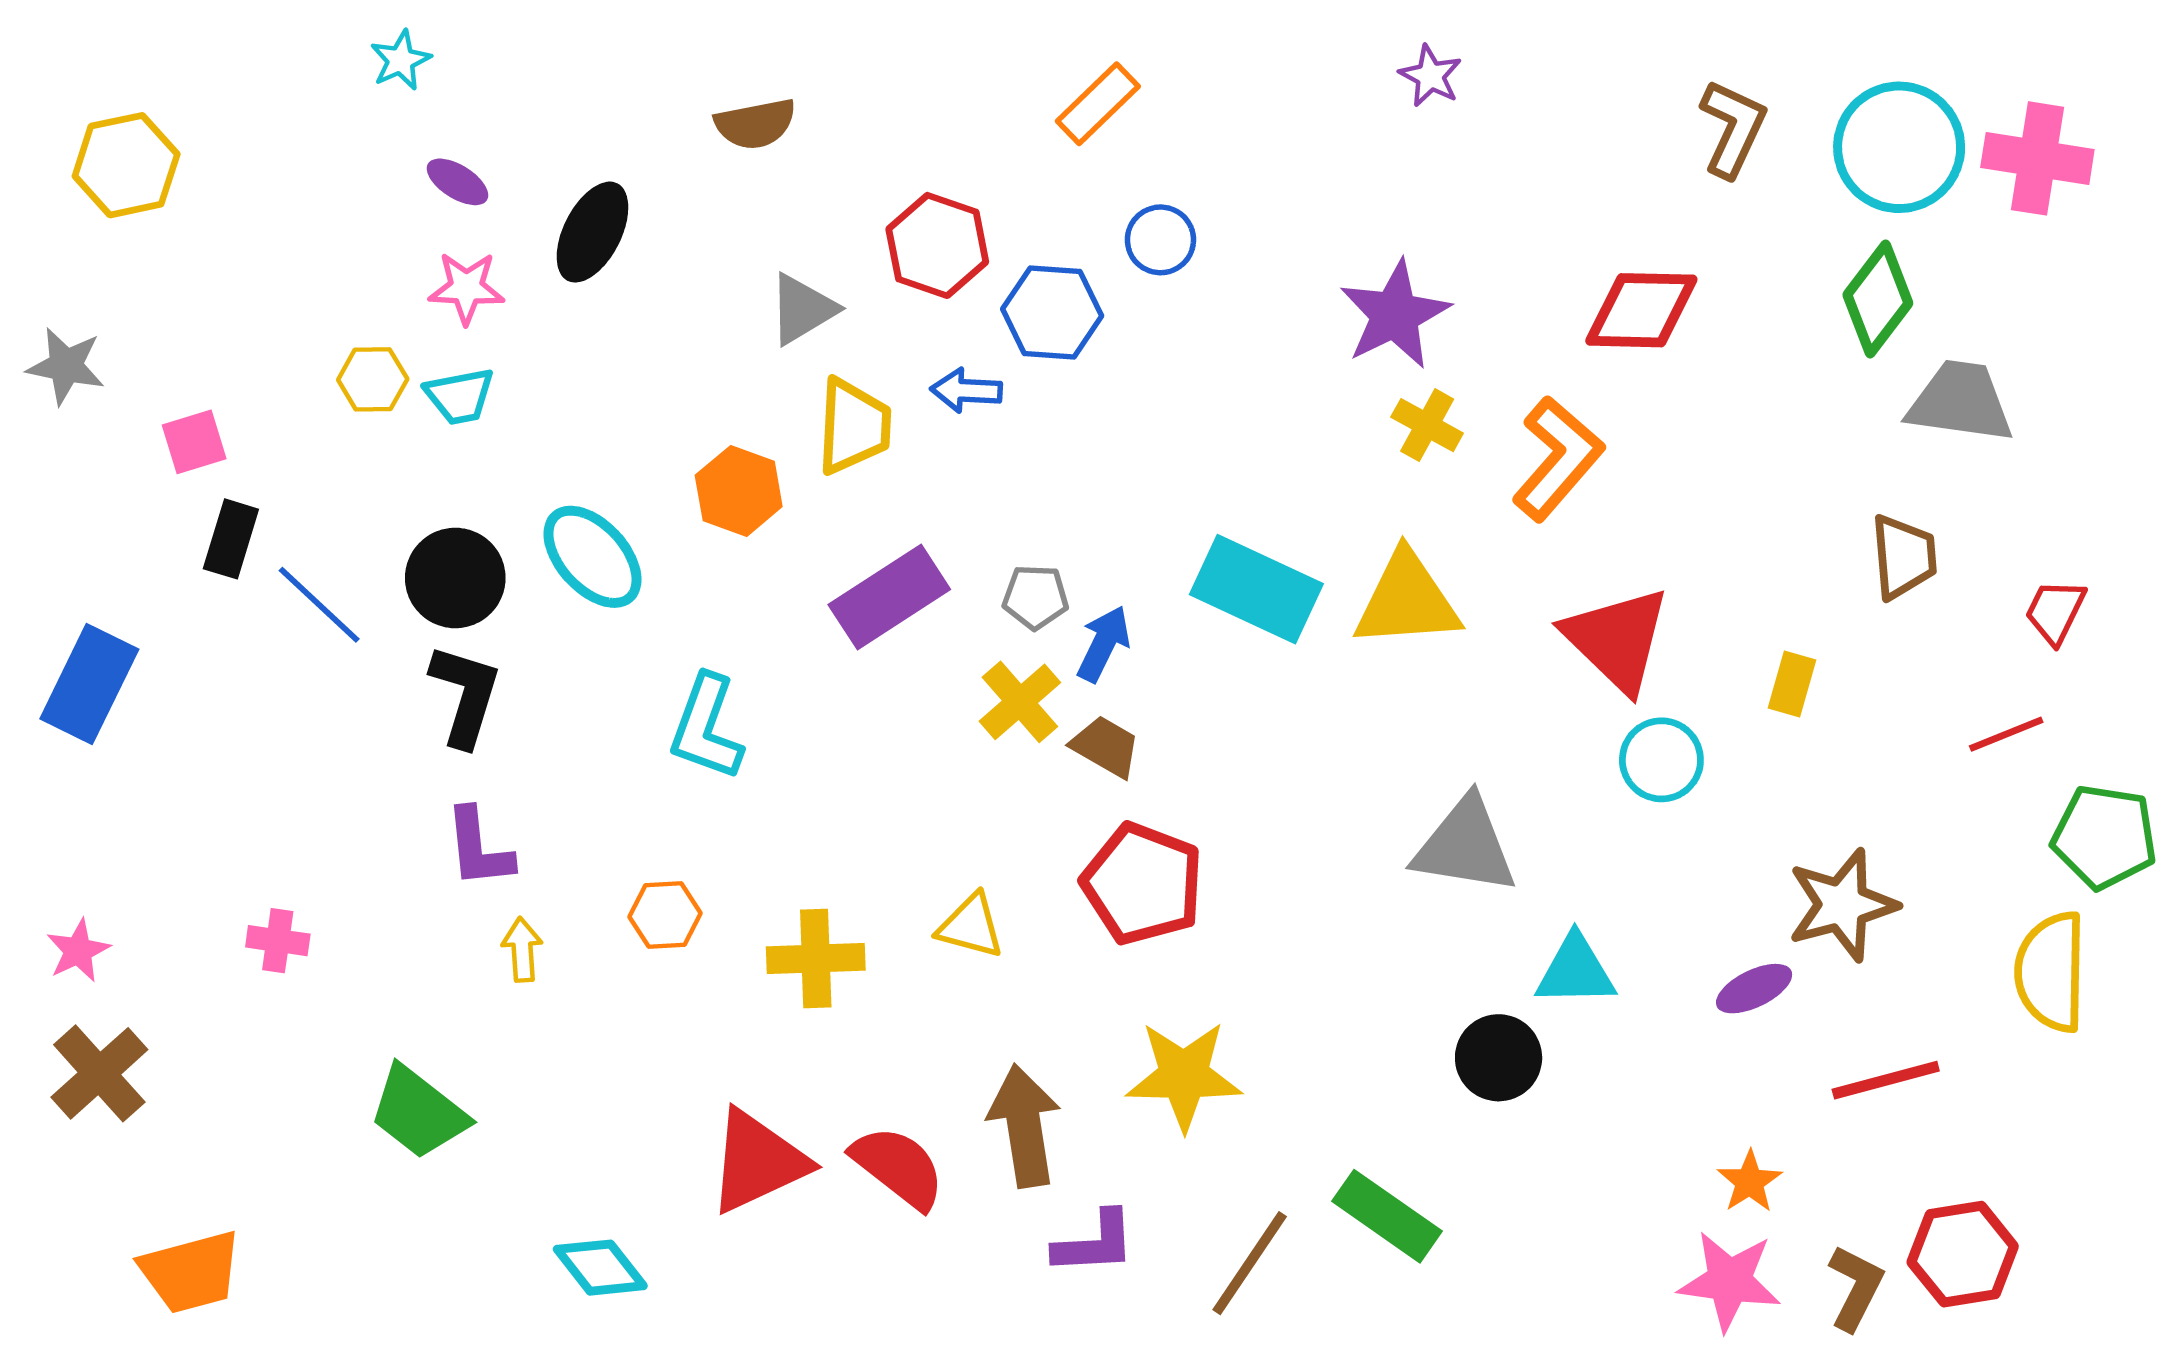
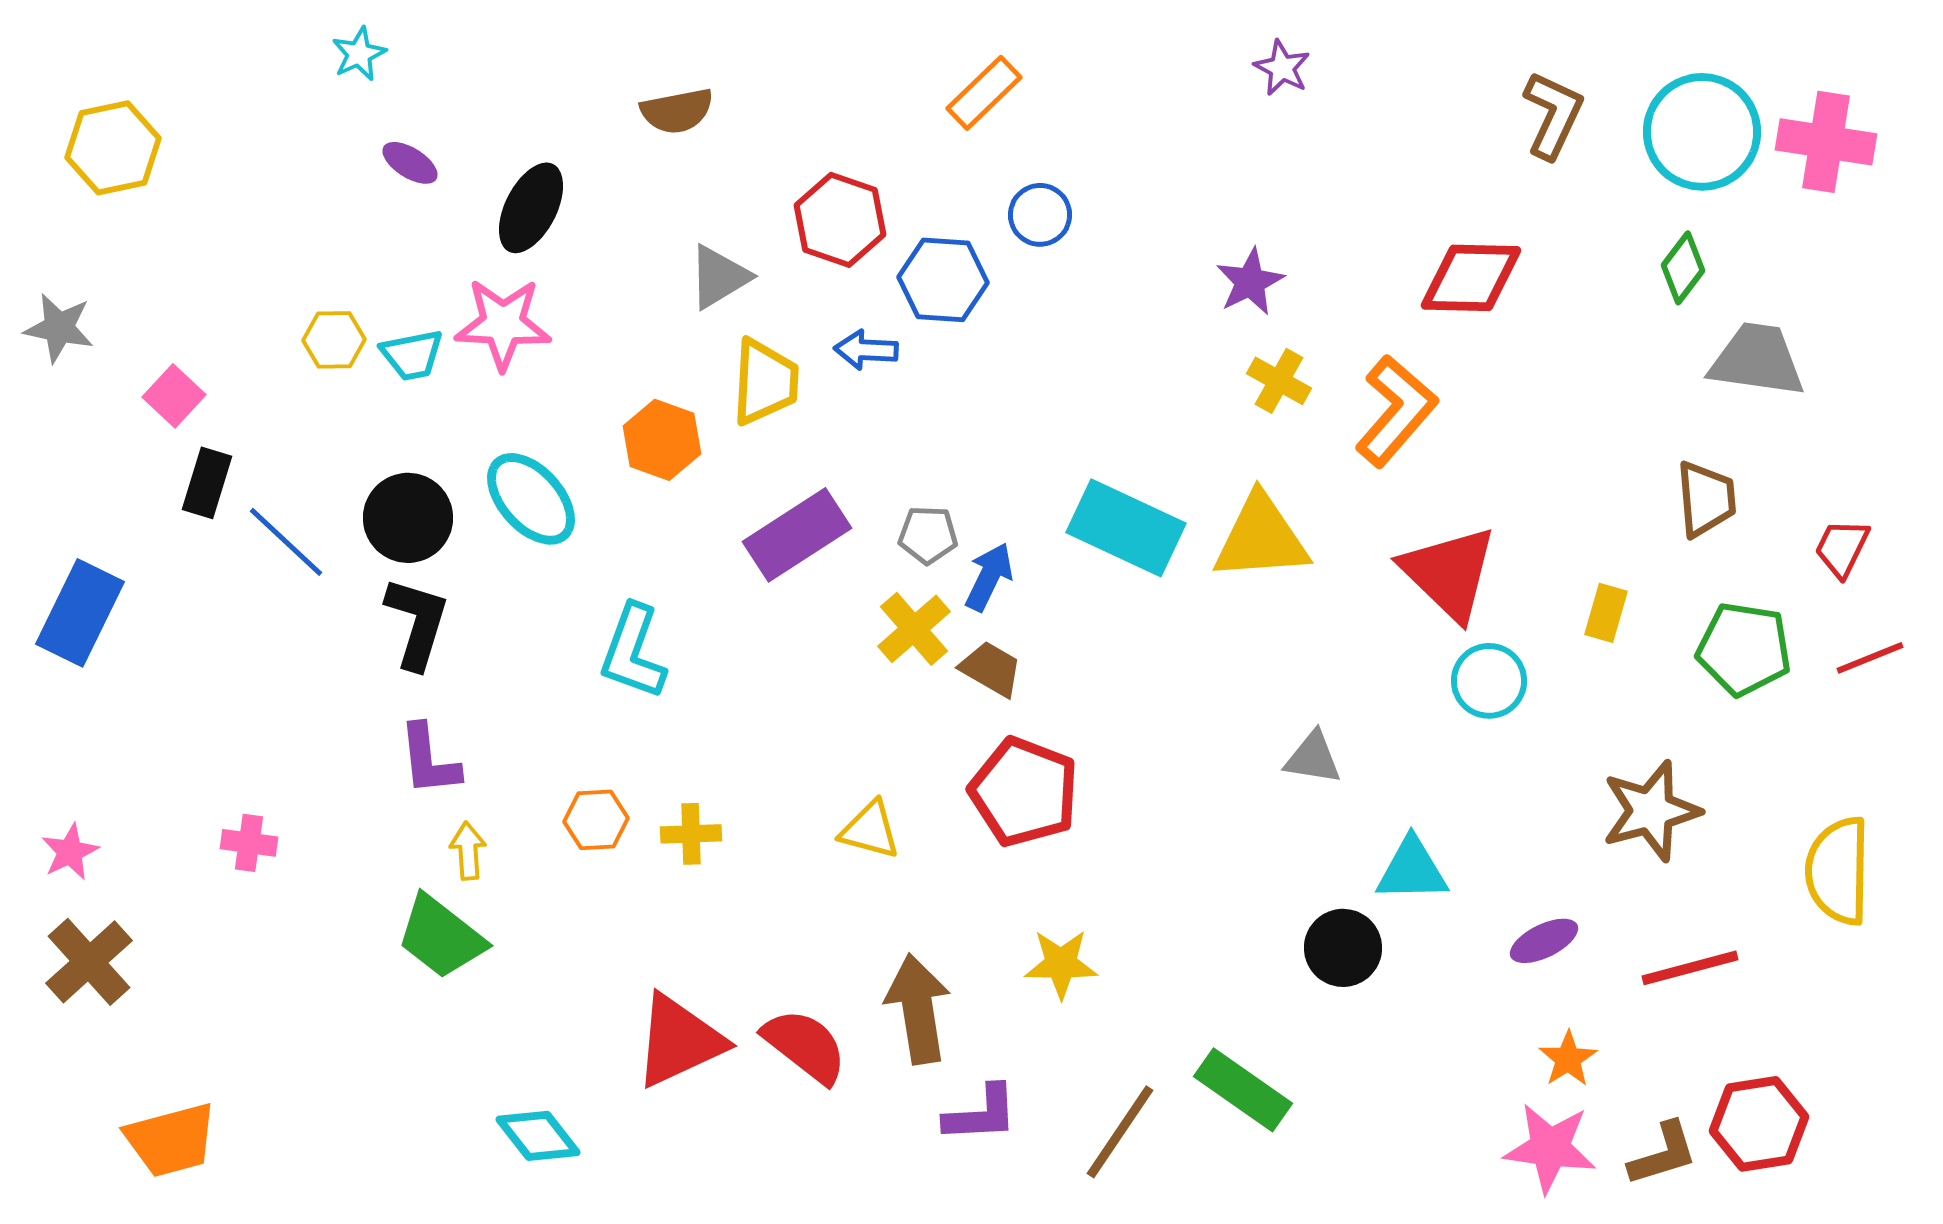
pink star: (466, 288) -> (503, 324), moved, size x1.4
green diamond: (1878, 299) -> (1683, 268), size x0.7
purple star: (1395, 315) -> (1250, 282), size x0.7
pink square: (194, 442) -> (174, 396), turned -30
red line: (2006, 734) -> (1870, 658), moved
green pentagon: (2104, 837) -> (1744, 649), moved
gray triangle: (1465, 846) -> (1313, 758), size x0.6
yellow cross: (816, 958) -> (691, 834), moved, size x0.7
purple ellipse: (1754, 989) -> (1544, 941), moved
yellow star: (1184, 1076) -> (1061, 964), size x0.7
green trapezoid: (418, 1112) -> (441, 937), moved
brown L-shape: (1856, 1288) -> (1663, 1154), turned 46

